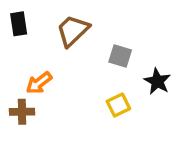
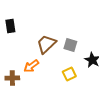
brown trapezoid: (73, 31) -> (46, 44), moved
orange arrow: (39, 83) -> (31, 66), moved

